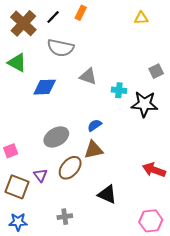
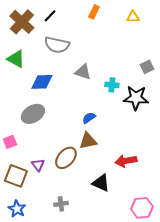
orange rectangle: (81, 13) -> (94, 12), moved
gray ellipse: (56, 137) -> (33, 114), moved
red arrow: (154, 170) -> (126, 161), moved, turned -30
blue star: (18, 222) -> (17, 209), turned 30

